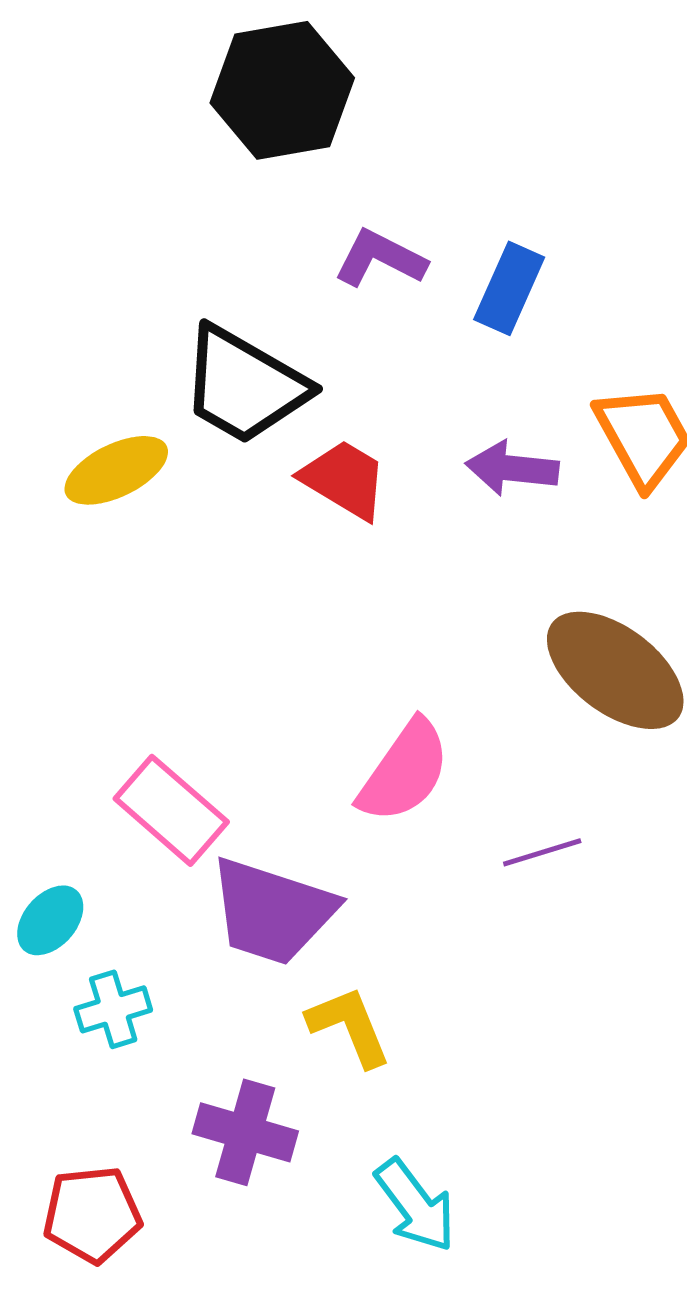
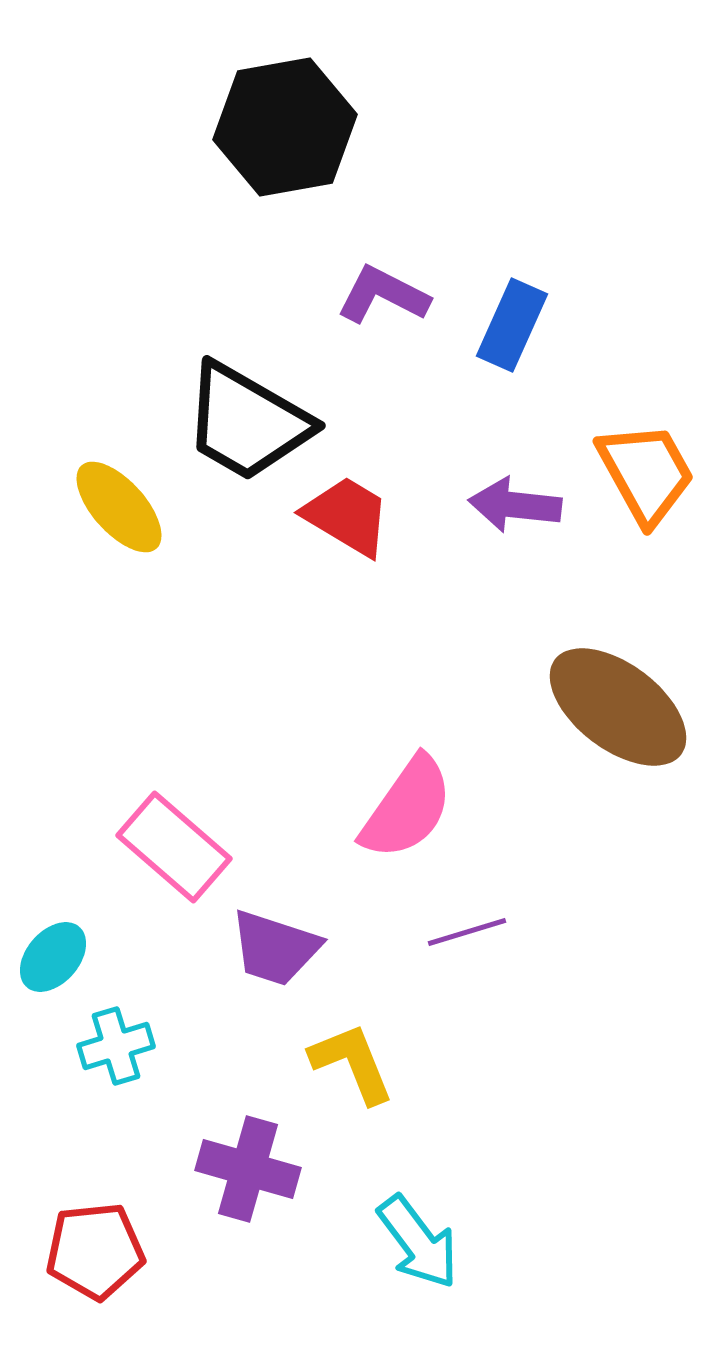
yellow ellipse: (116, 470) -> (119, 507), turned 74
purple line: (542, 852) -> (467, 932), moved
purple trapezoid: (272, 911) -> (275, 948), size x0.7

